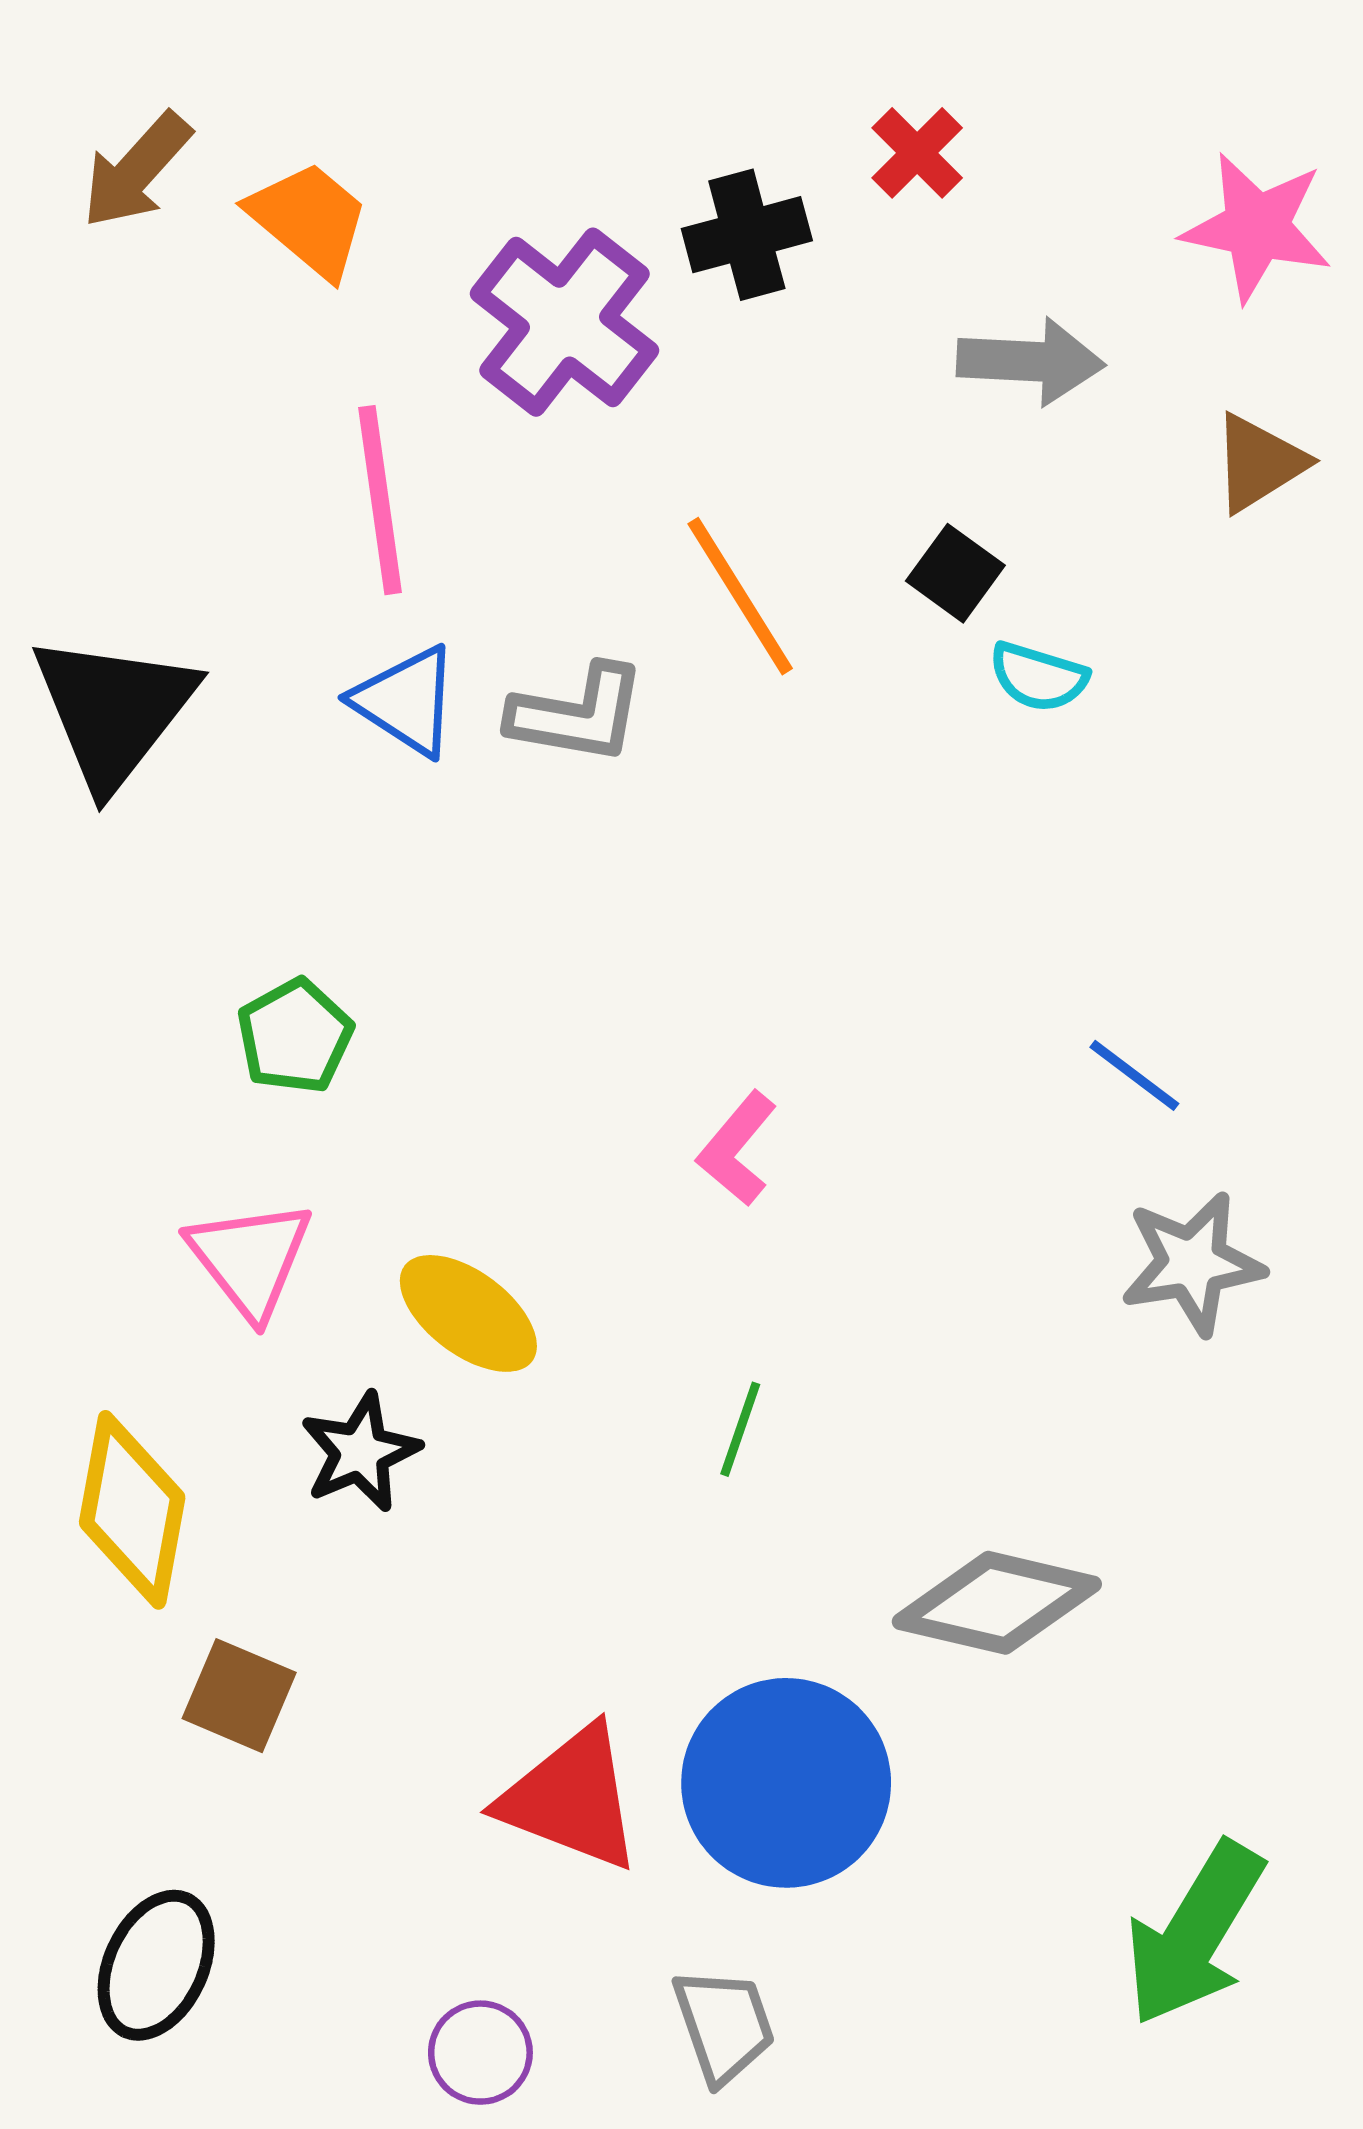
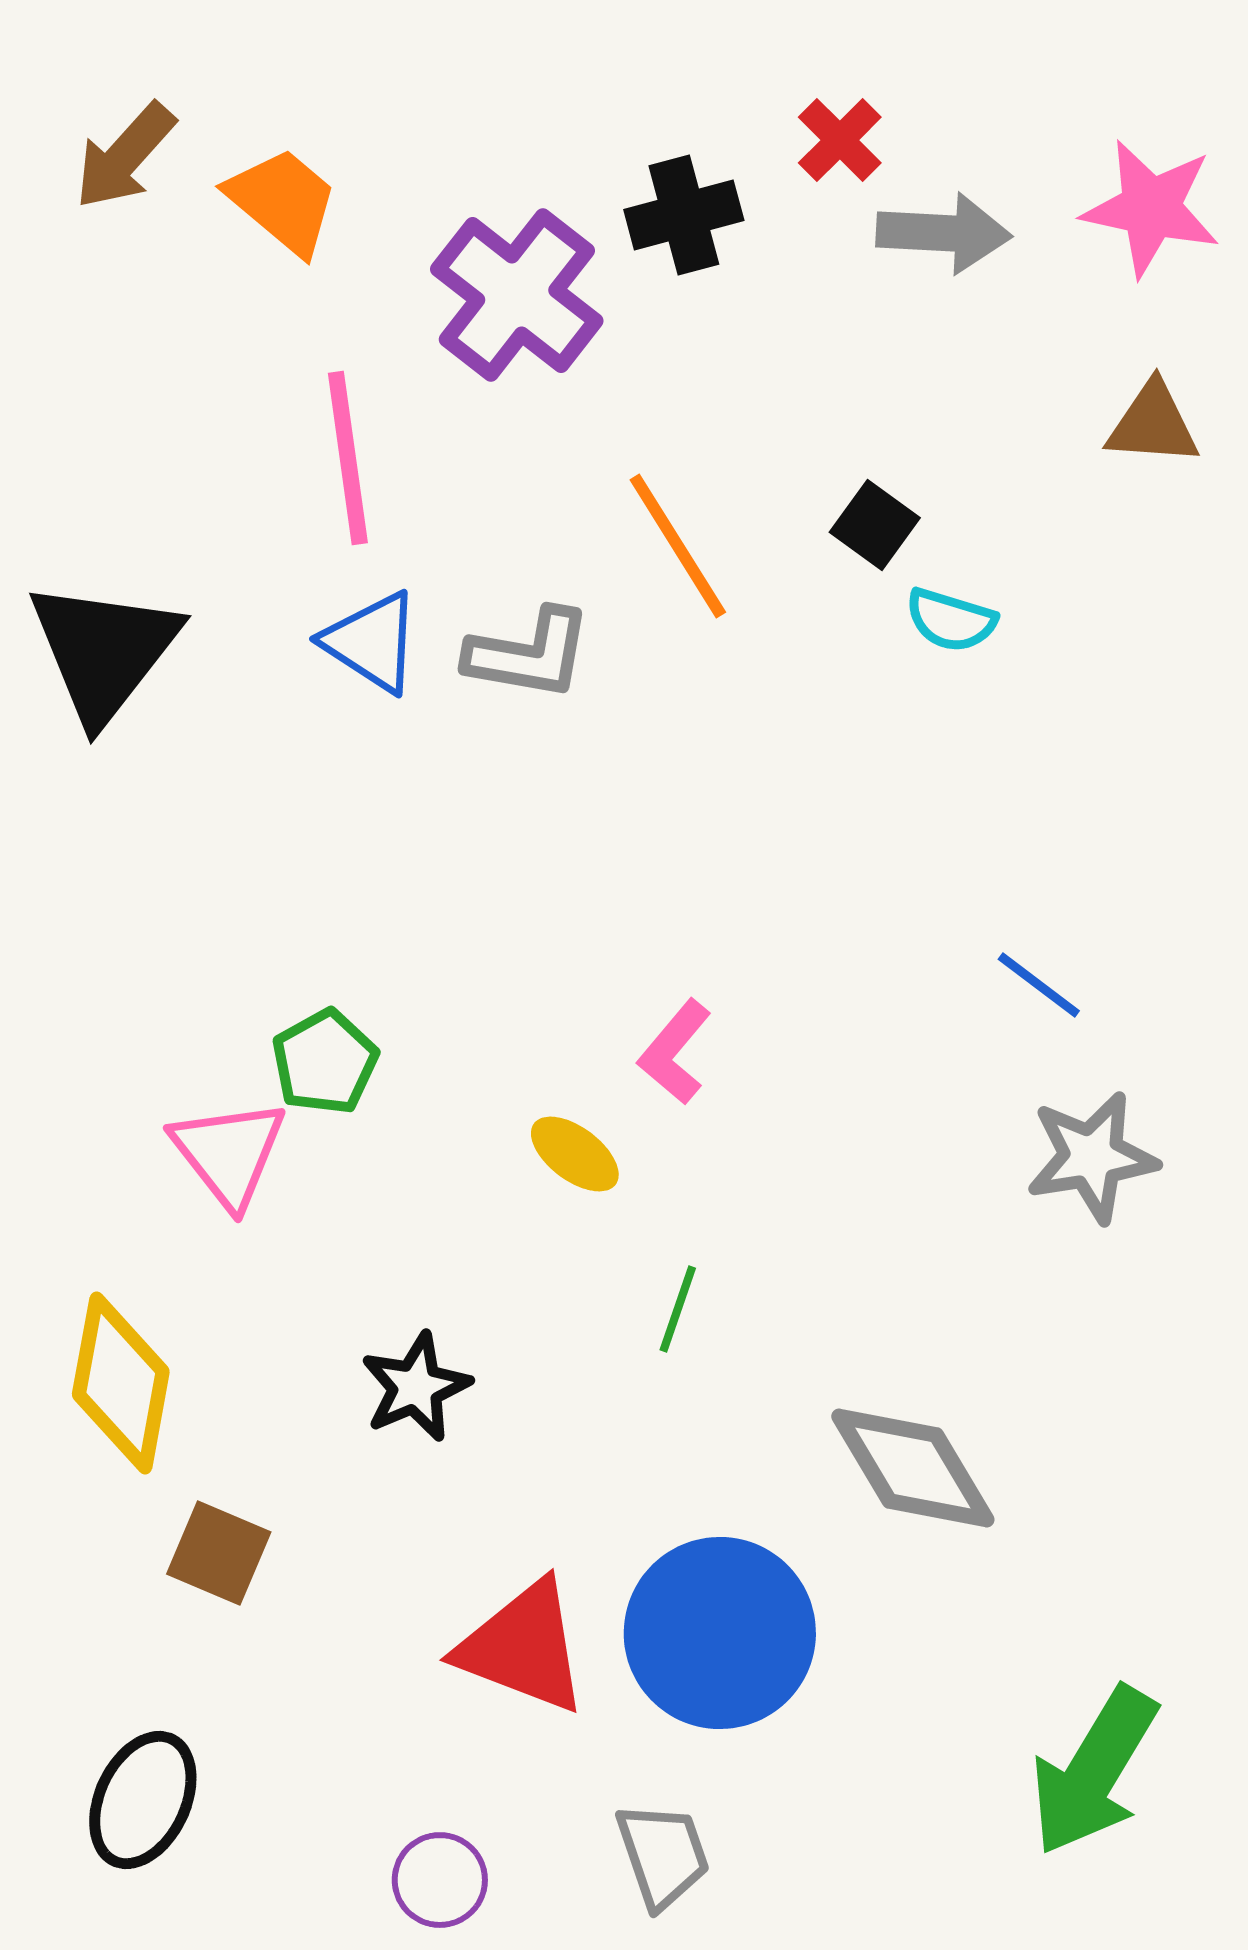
gray arrow: (1031, 361) -> (944, 233), moved
brown triangle: (1259, 463) -> (1153, 424), turned 36
green pentagon: (295, 1036) -> (325, 1062), moved
yellow ellipse: (468, 1313) -> (575, 1154), moved, size x0.7
black star: (360, 1452) -> (416, 1387), moved
gray diamond: (997, 1603) -> (913, 1468), turned 46

